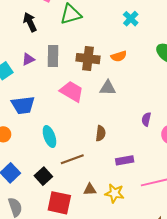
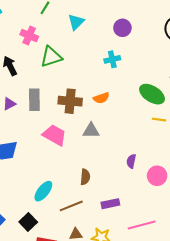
cyan cross: (131, 19) -> (112, 59), turned 35
cyan ellipse: (49, 137) -> (43, 191), moved, turned 60
brown line: (72, 159) -> (71, 206), moved

